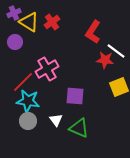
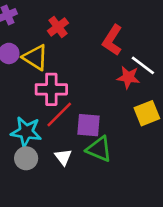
yellow triangle: (29, 22) -> (35, 57), moved
pink cross: (47, 69) -> (51, 89), turned 30
red line: (23, 82) -> (59, 115), moved
green triangle: (79, 128) -> (99, 149), moved

